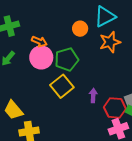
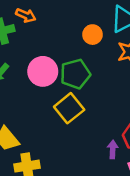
orange arrow: (39, 42) -> (26, 15), moved
purple arrow: (93, 95) -> (113, 149), moved

